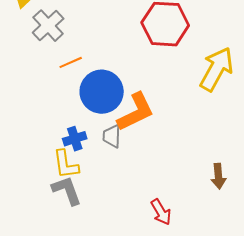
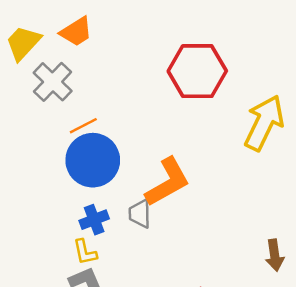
blue circle: (102, 92) -> (93, 160), moved
yellow L-shape: (66, 164) -> (85, 252), size x0.7

